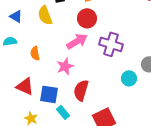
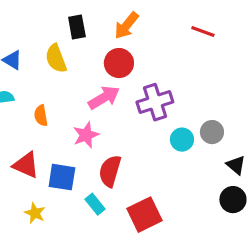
purple cross: (111, 44) -> (155, 102), turned -35
cyan circle: (129, 78) -> (182, 140), moved
cyan rectangle: (63, 112) -> (95, 204), moved

